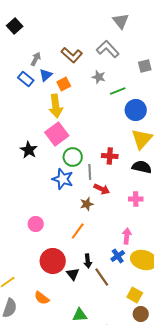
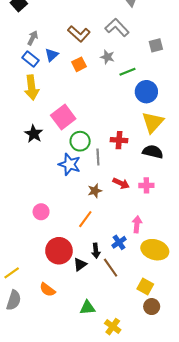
gray arrow: (36, 59) -> (33, 38), moved
orange square: (64, 84) -> (79, 64), moved
yellow arrow: (56, 106) -> (32, 87), moved
red arrow: (102, 189) -> (121, 183), moved
blue cross: (118, 256) -> (119, 242), moved
black triangle: (73, 274) -> (80, 264), turned 32

